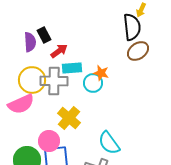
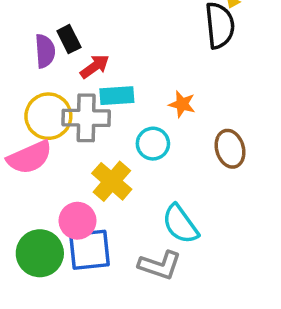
brown ellipse: (138, 51) -> (230, 149), moved, turned -70
orange star: (101, 73) -> (182, 104), moved
cyan circle: (93, 83) -> (153, 144), moved

